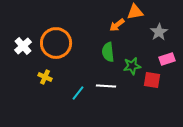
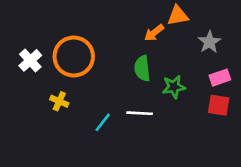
red square: (152, 80) -> (219, 105), moved

